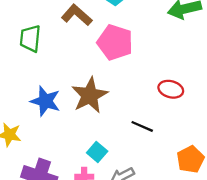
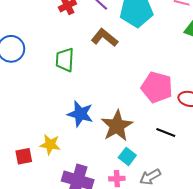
pink pentagon: (115, 42) -> (157, 87), moved
brown star: (90, 95) -> (117, 126), moved

